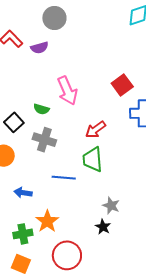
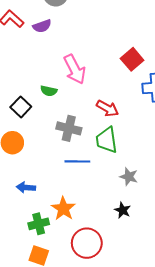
red arrow: (96, 130) -> (107, 108), turned -110
gray cross: (44, 140) -> (69, 128), moved
blue arrow: (23, 193) -> (26, 187), moved
gray star: (111, 206) -> (129, 177), moved

